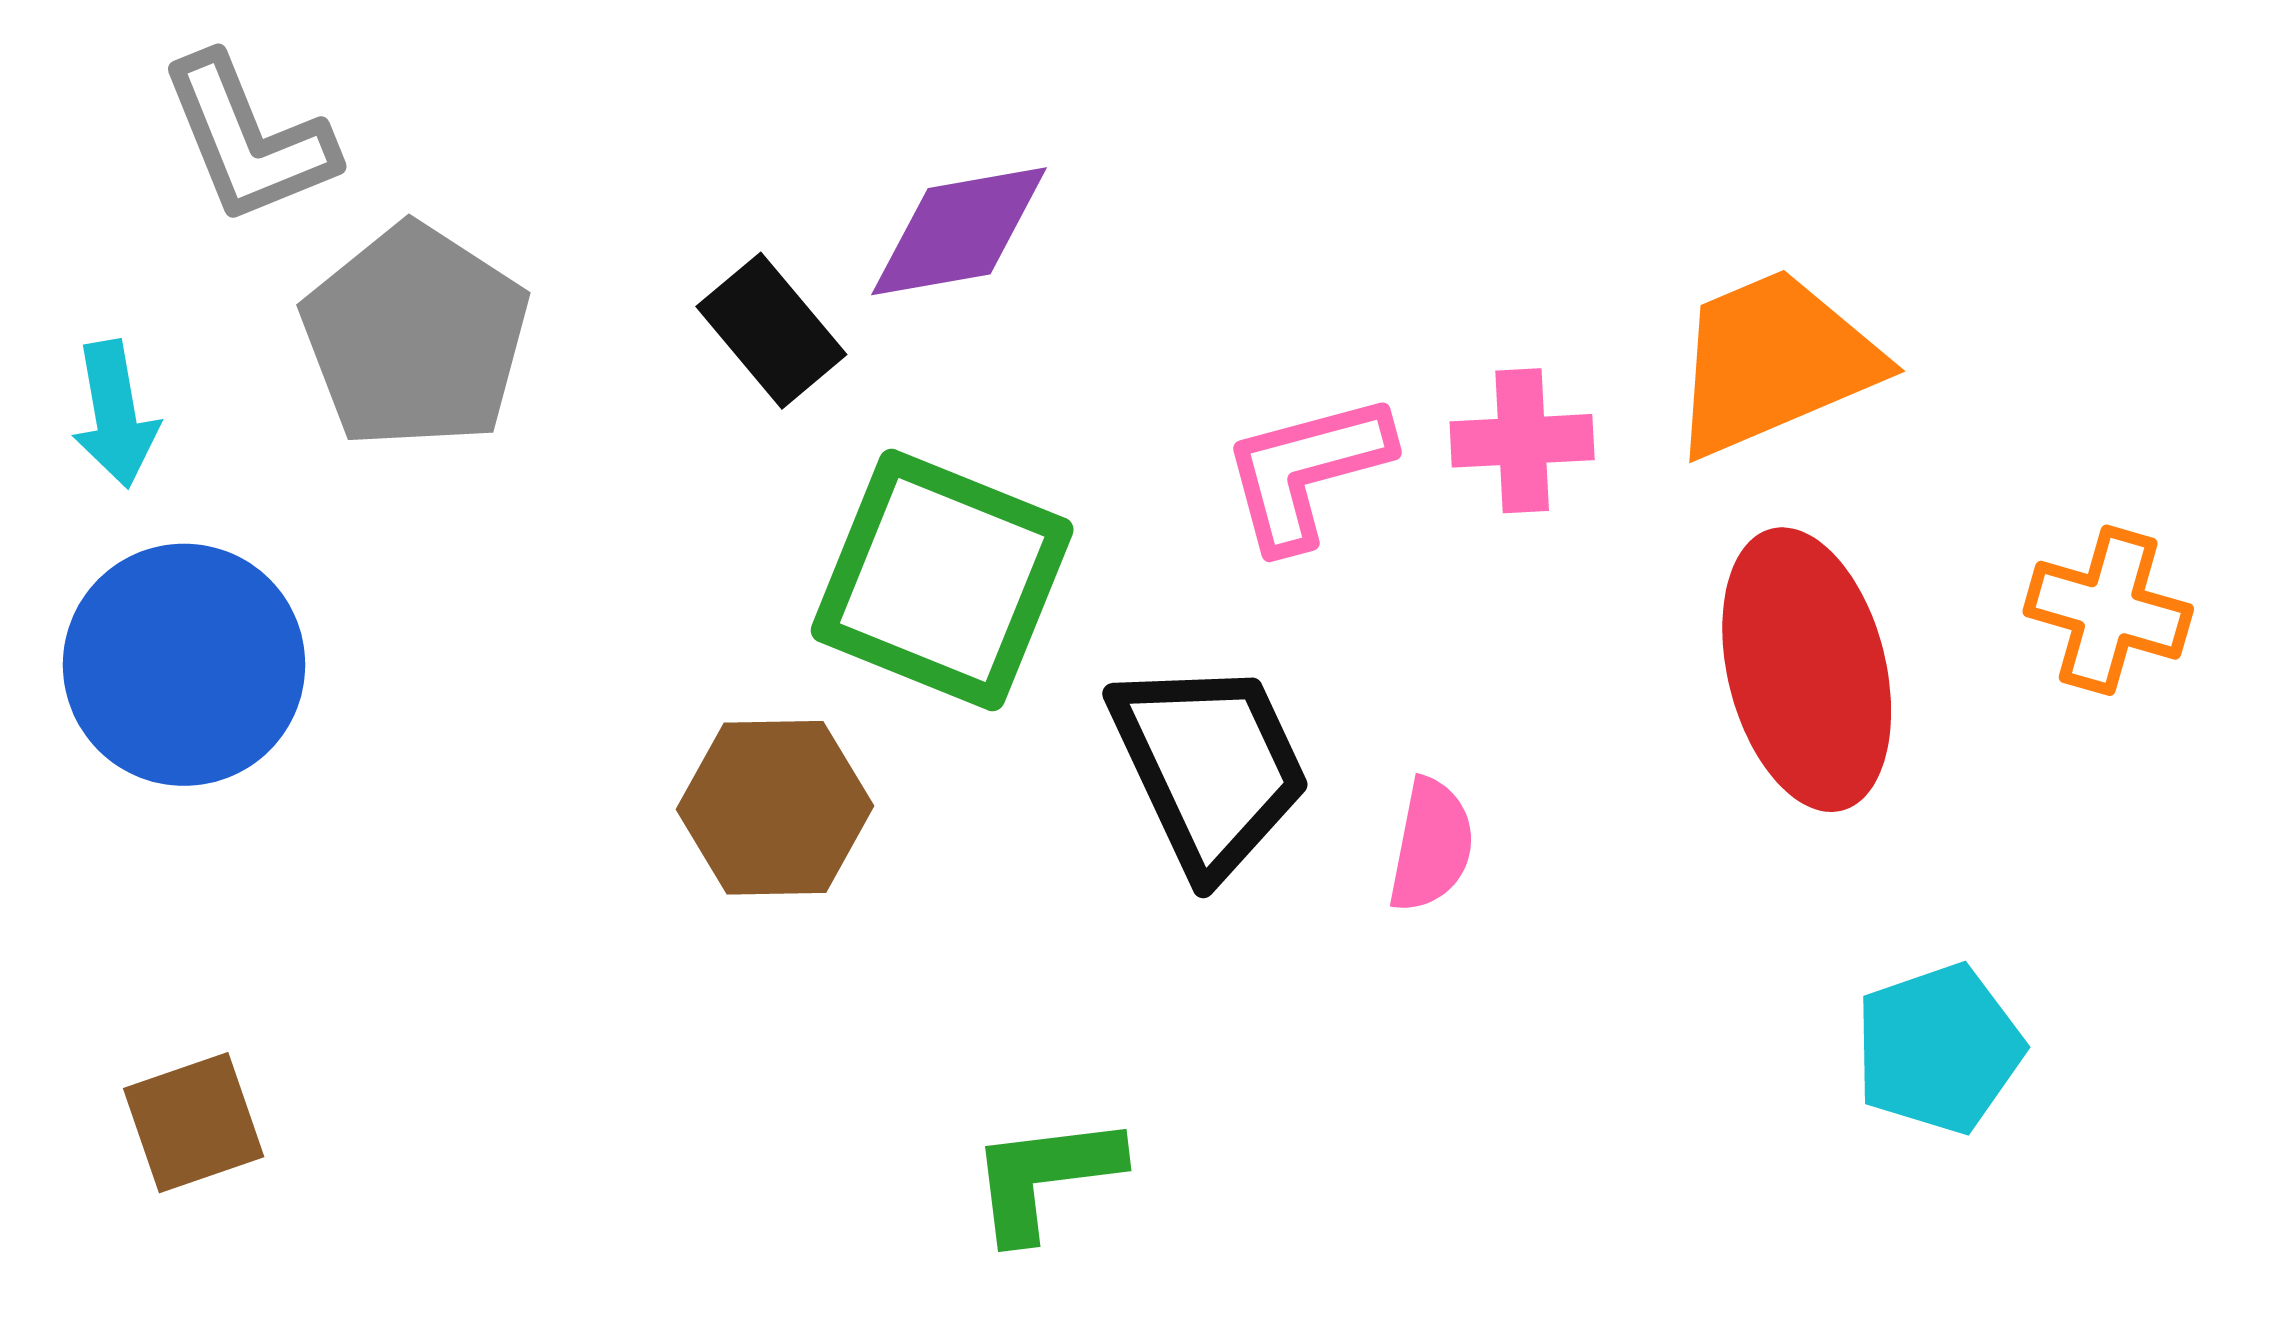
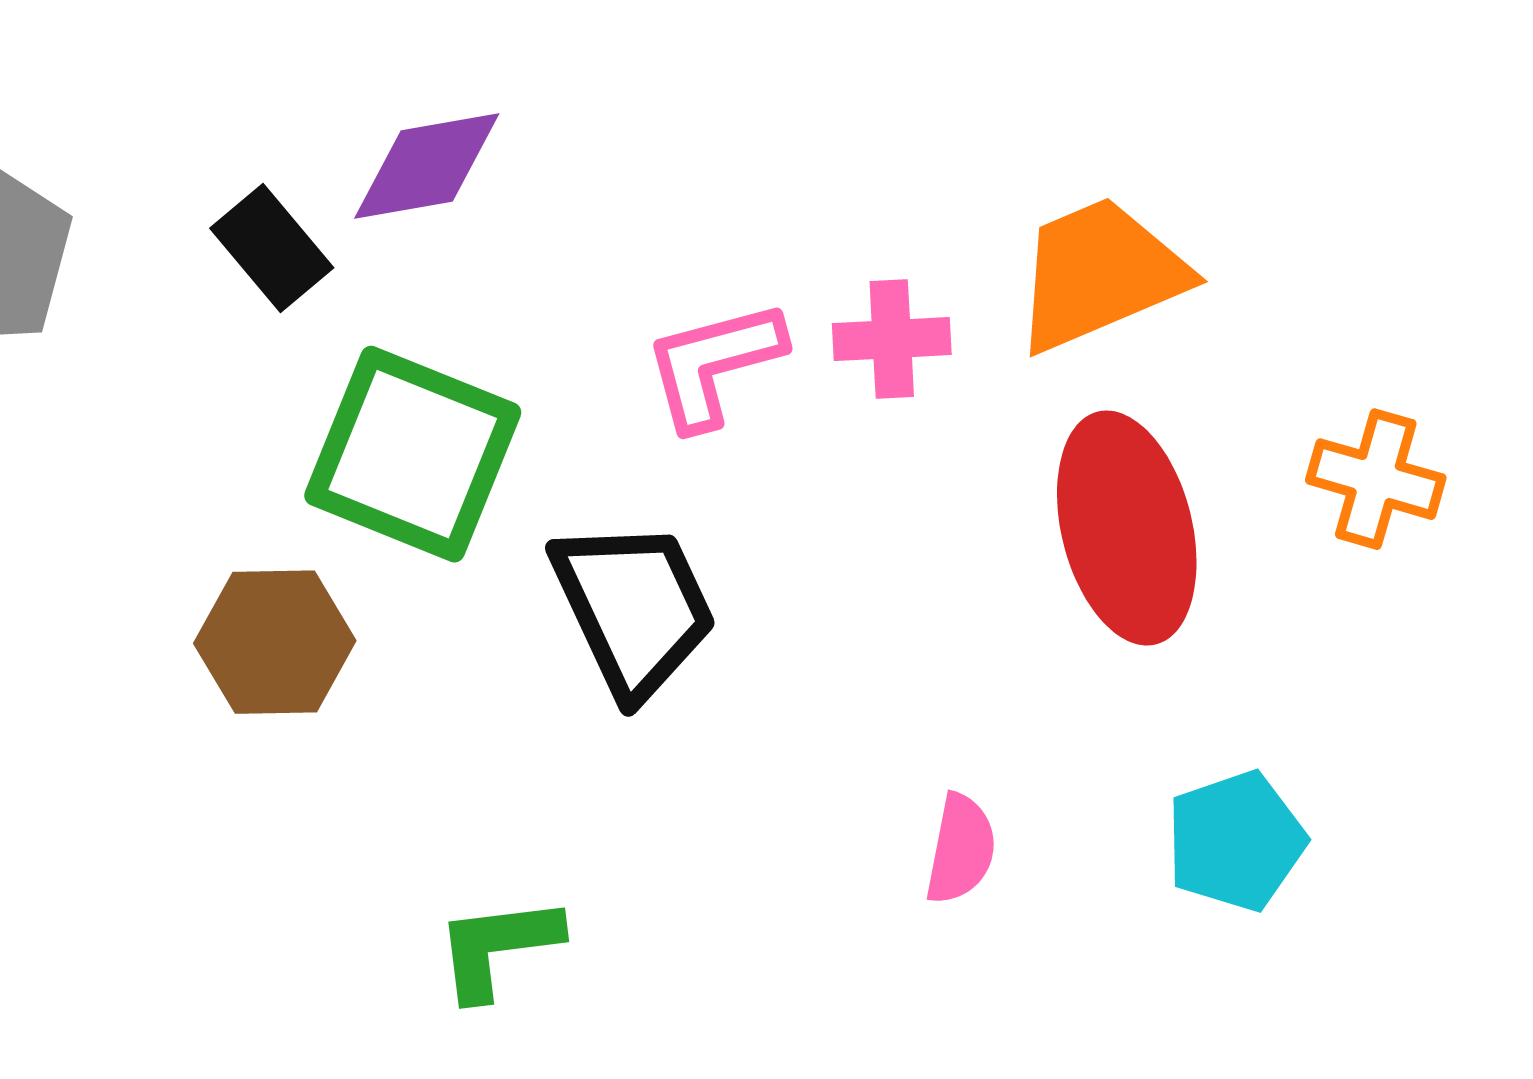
pink semicircle: (1431, 845) -> (961, 849), moved

